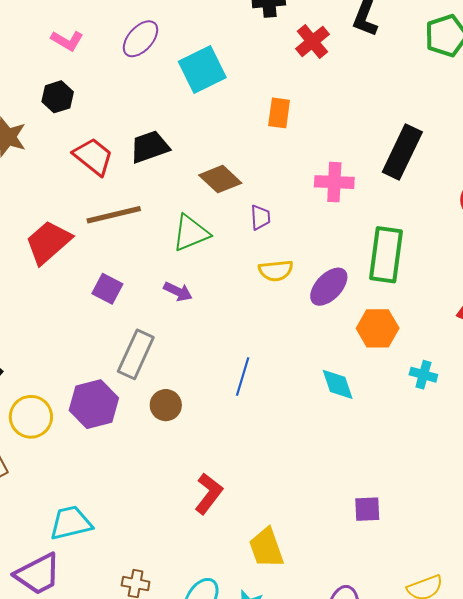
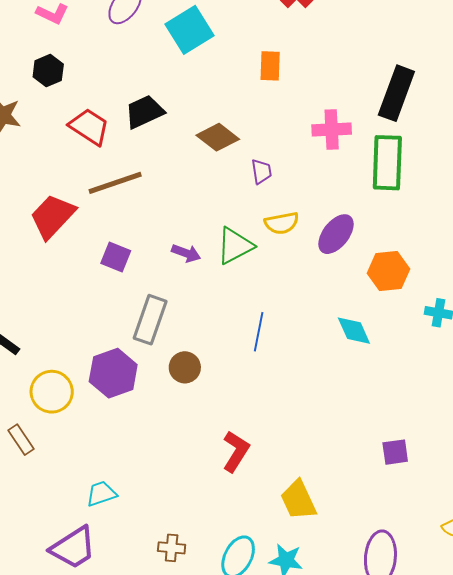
green triangle: (191, 233) -> (235, 246), moved
green rectangle: (386, 255) -> (387, 163), moved
cyan trapezoid: (71, 523) -> (101, 494), size x0.7

